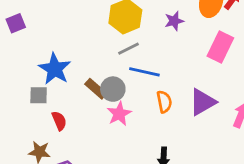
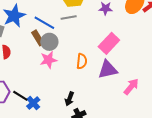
pink rectangle: (220, 47) -> (109, 43), moved
blue line: (144, 72) -> (44, 23), moved

